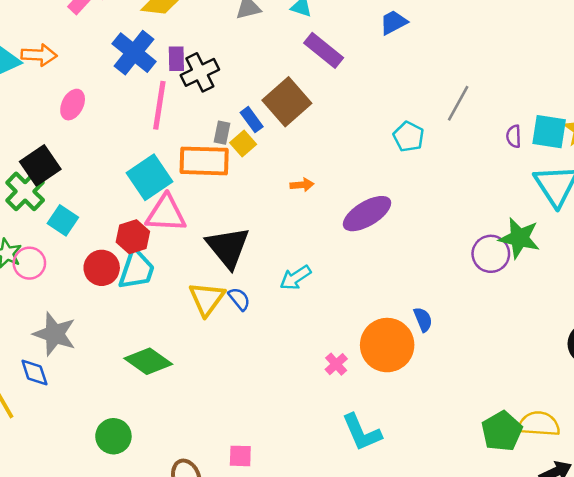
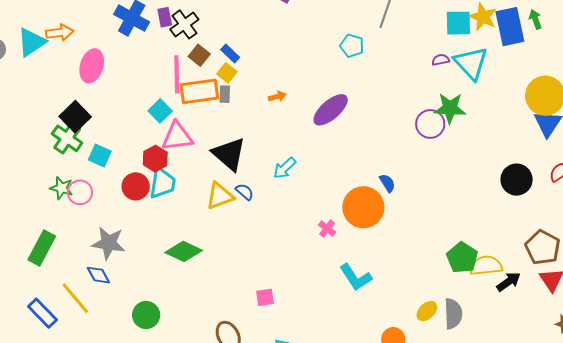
brown square: (287, 102) -> (199, 55), moved, size x0.6
pink ellipse: (73, 105) -> (92, 66), size x1.4
pink line: (159, 105) -> (177, 74), moved
gray rectangle: (222, 133) -> (225, 94), moved
purple semicircle: (514, 136) -> (441, 60), moved, turned 90
cyan square: (149, 177) -> (160, 111), size x0.7
yellow triangle: (207, 299) -> (220, 196), turned 44
yellow semicircle: (539, 424) -> (486, 266), moved
green circle: (113, 436) -> (146, 315), moved
pink square: (240, 456) -> (265, 297), moved

